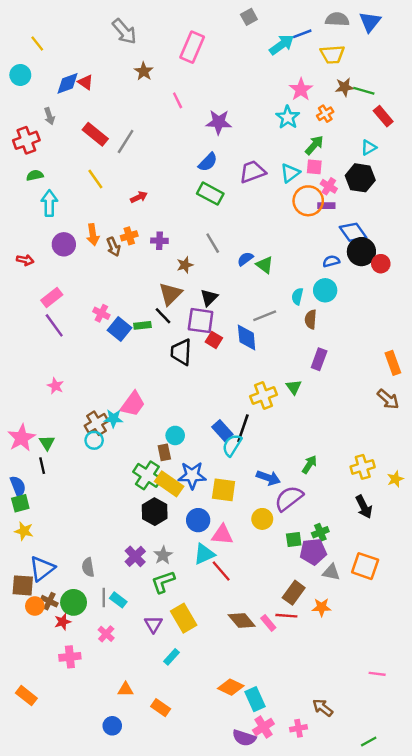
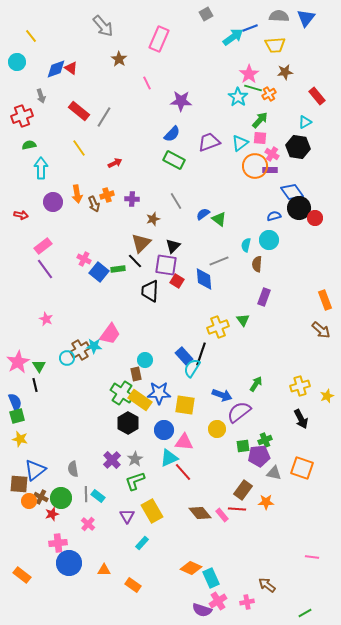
green line: (364, 91) -> (253, 88), moved
cyan circle: (94, 440) -> (67, 358), moved
blue circle: (112, 726) -> (69, 563), moved, size x1.6

